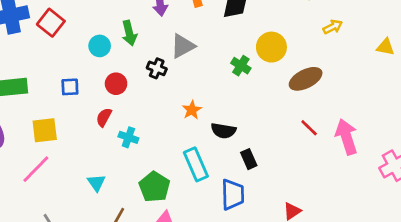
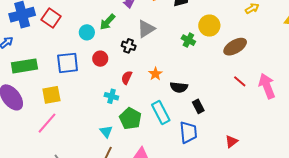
green arrow: (129, 33) -> (107, 22), turned 60
blue square: (70, 87) -> (68, 63), size x1.6
red semicircle: (104, 117) -> (127, 78), moved
cyan triangle: (96, 183) -> (106, 132), moved
green pentagon: (154, 187) -> (130, 118), moved

